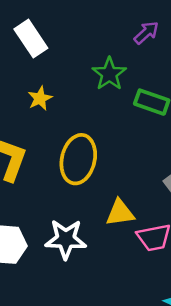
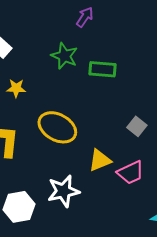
yellow star: (40, 98) -> (16, 88), turned -30
yellow ellipse: (78, 159) -> (57, 127), turned -60

